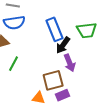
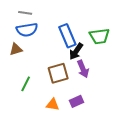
green line: (14, 64) -> (26, 84), moved
brown square: (53, 80) -> (58, 73), moved

